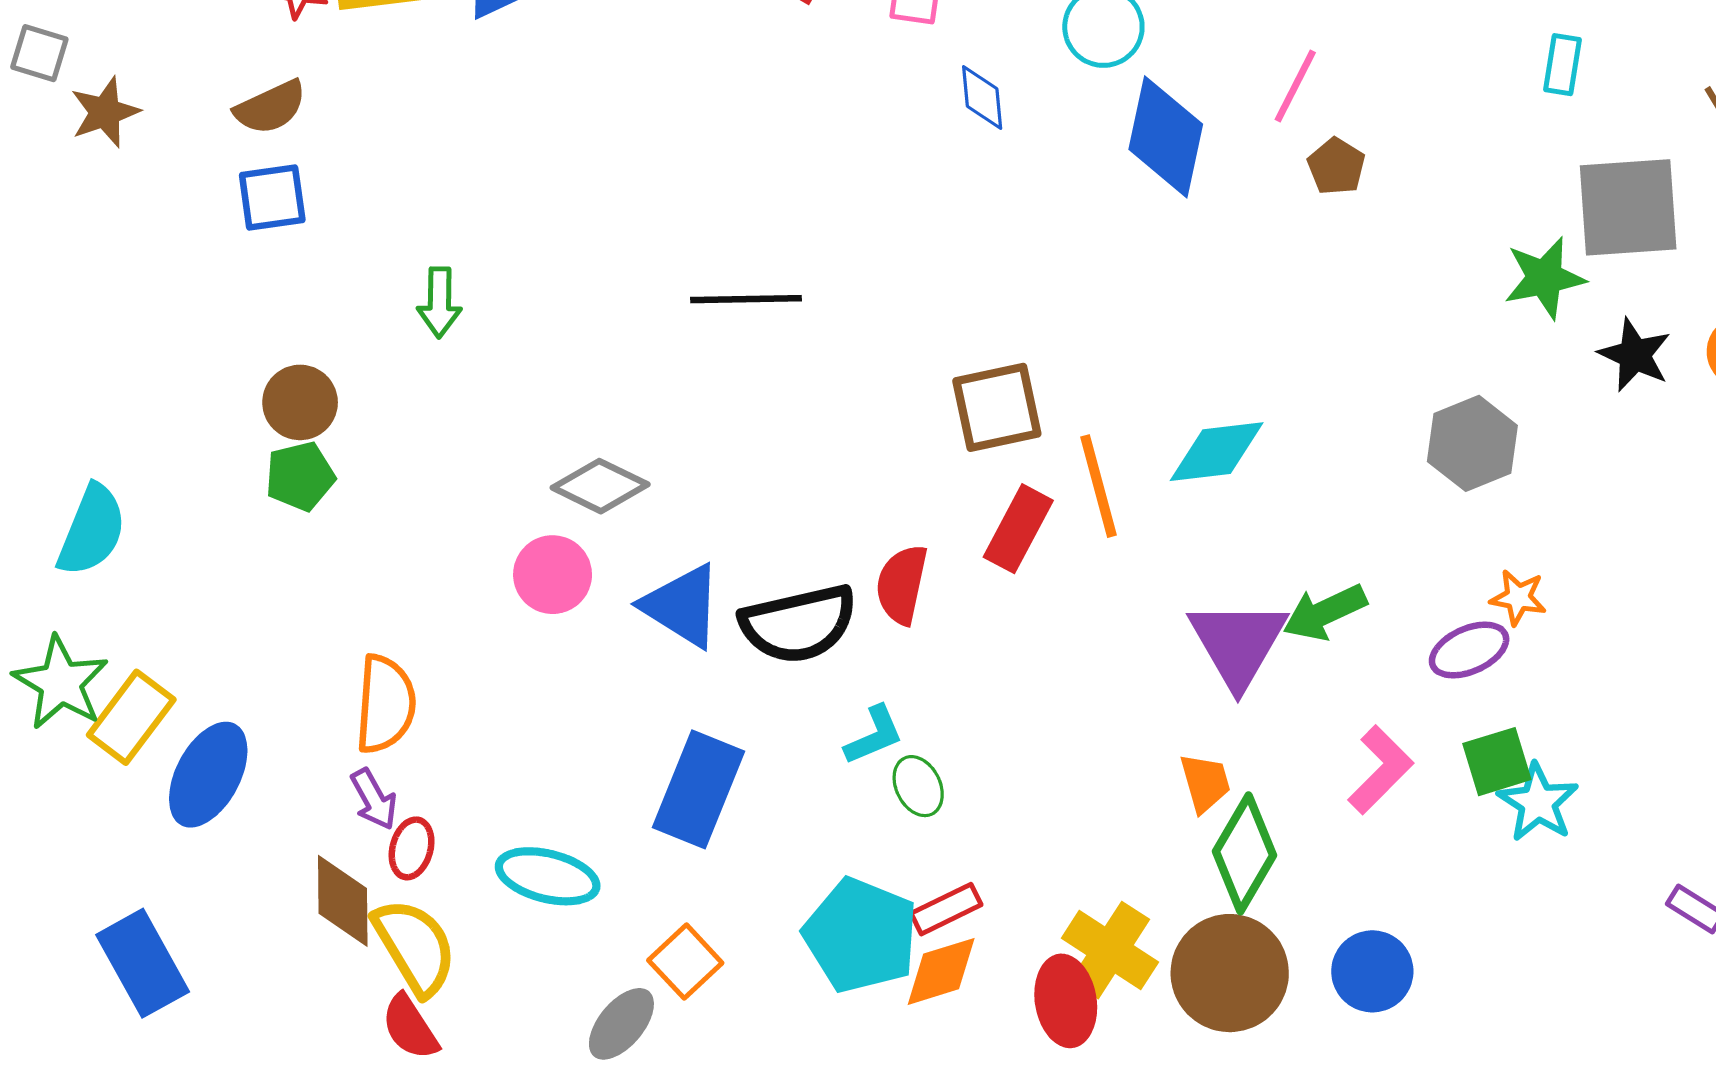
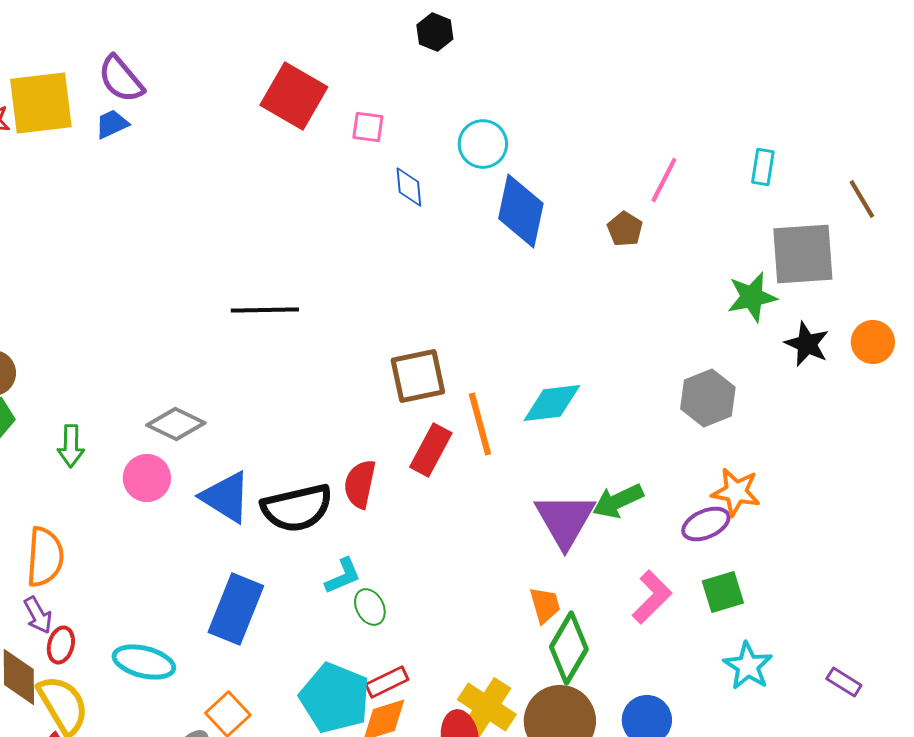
pink line: (1295, 86) -> (664, 180), moved
green arrow: (439, 302) -> (71, 446), moved
orange star: (1518, 598) -> (736, 492), size x1.4
cyan star: (1538, 803) -> (748, 666), moved

